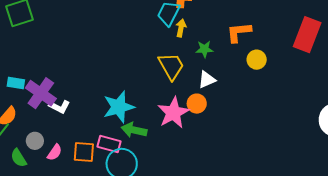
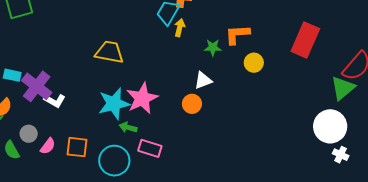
green star: (205, 49) -> (213, 48), moved
yellow trapezoid: (171, 66) -> (109, 52), moved, turned -52
pink star: (173, 113) -> (142, 98), moved
green arrow: (134, 130) -> (128, 127), size x0.7
pink rectangle: (109, 144) -> (150, 148), moved

